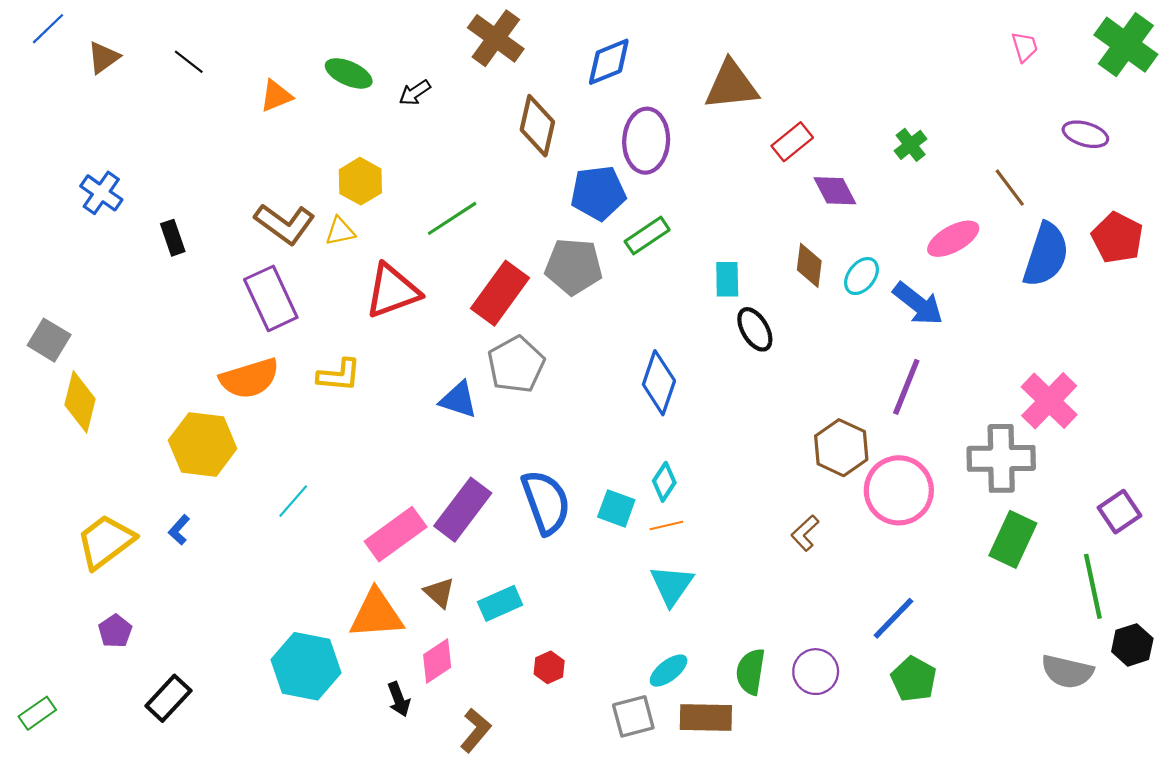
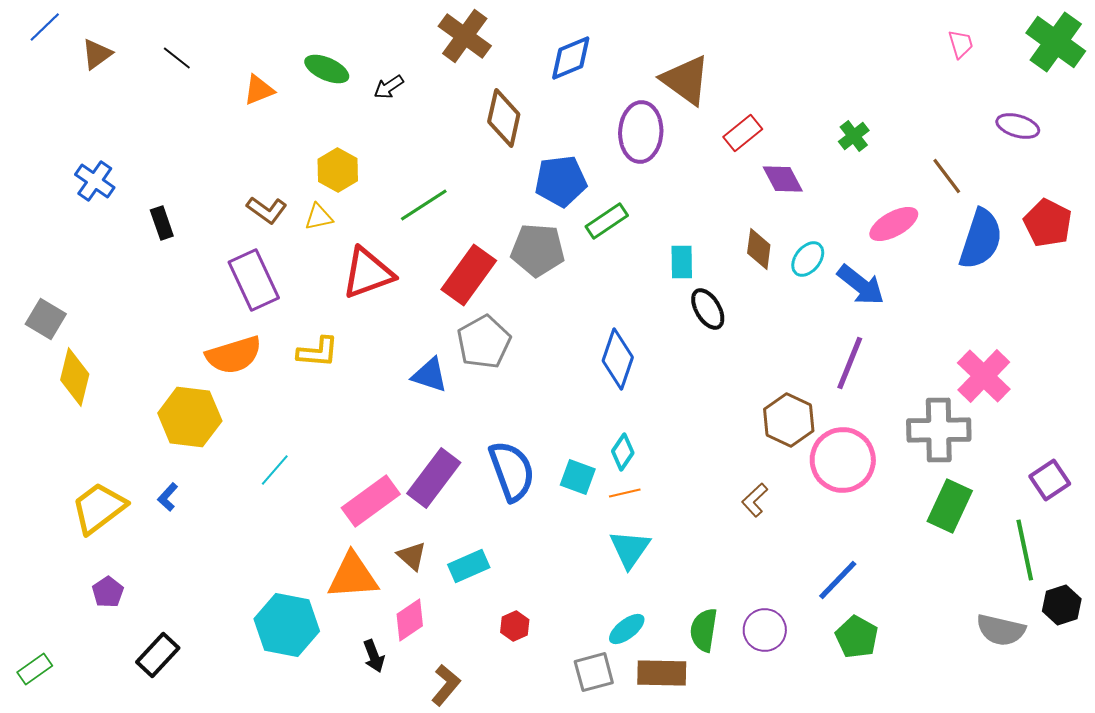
brown triangle: (731, 85) -> (686, 80), turned 42
purple ellipse: (646, 141) -> (641, 132), moved
brown L-shape: (285, 224) -> (267, 210), size x0.7

